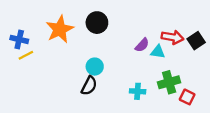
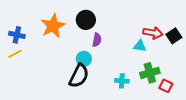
purple semicircle: (142, 45) -> (97, 40), moved, turned -32
yellow line: (26, 55) -> (15, 54), moved
black semicircle: (89, 86) -> (79, 76), size x1.4

